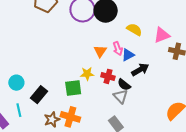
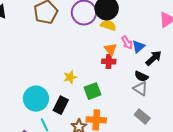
yellow semicircle: (134, 30) -> (108, 25), moved
yellow star: (87, 74) -> (70, 77), moved
red cross: (108, 76) -> (109, 61), moved
cyan circle: (16, 83) -> (36, 99), size x1.6

